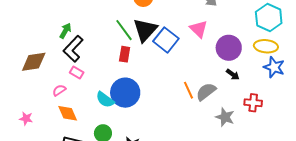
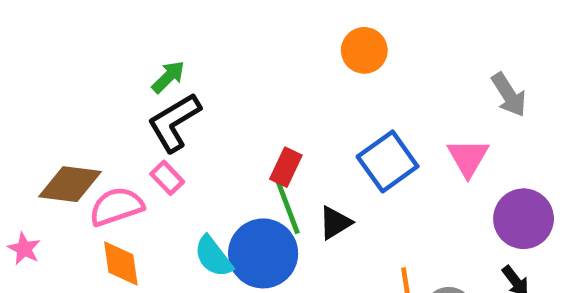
green line: (124, 30) -> (288, 207), moved
black triangle: (145, 30) -> (335, 223), moved, size x0.6
brown diamond: (34, 62) -> (70, 184), moved
pink semicircle: (59, 90) -> (116, 207), size x1.6

